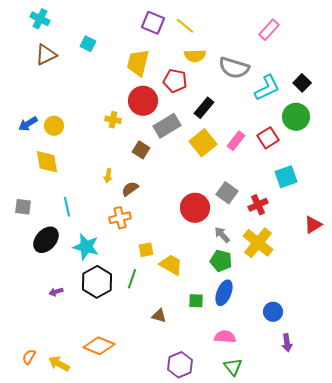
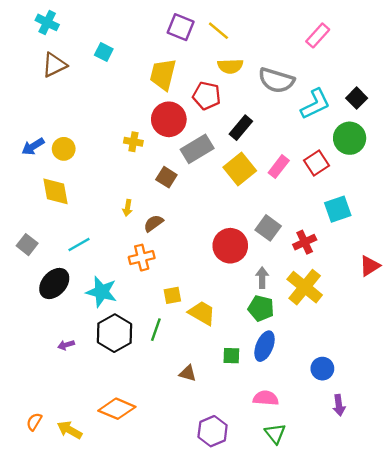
gray square: (23, 207) -> (27, 245), turned 30
cyan line: (67, 207) -> (79, 245), turned 72
gray arrow: (222, 235) -> (262, 278), turned 42

